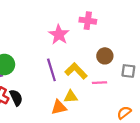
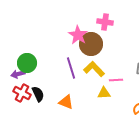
brown circle: (105, 56) -> (91, 44), moved, size x1.5
yellow triangle: (71, 97) -> (104, 93), moved
orange triangle: (59, 107) -> (66, 102), moved, turned 35

